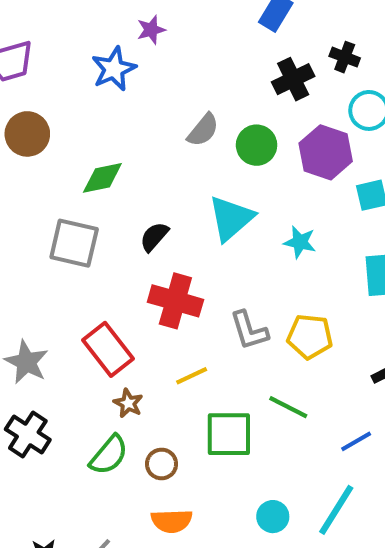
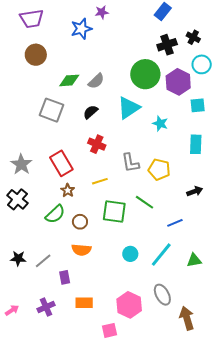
gray semicircle: (203, 130) -> (96, 81), moved
green circle: (257, 145) -> (145, 74), size x1.5
red cross: (175, 301) -> (97, 144), size x0.7

